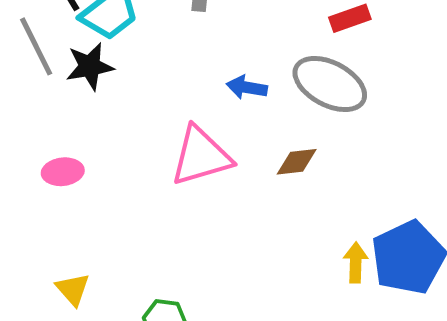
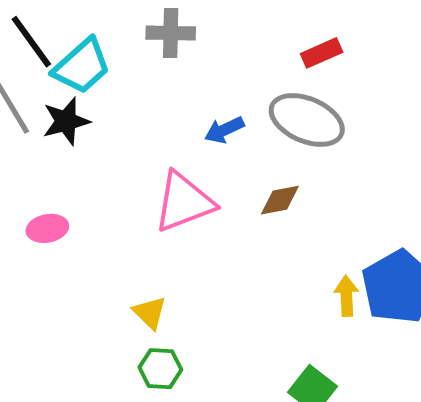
blue arrow: (247, 87) -> (224, 130), turned -30
yellow triangle: (73, 289) -> (150, 313), moved

